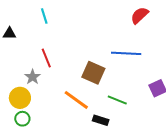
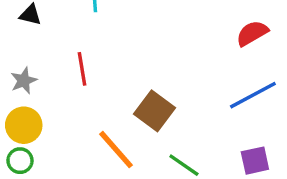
blue line: (126, 53) -> (253, 95), moved, turned -44
gray star: (33, 77) -> (24, 81), moved

